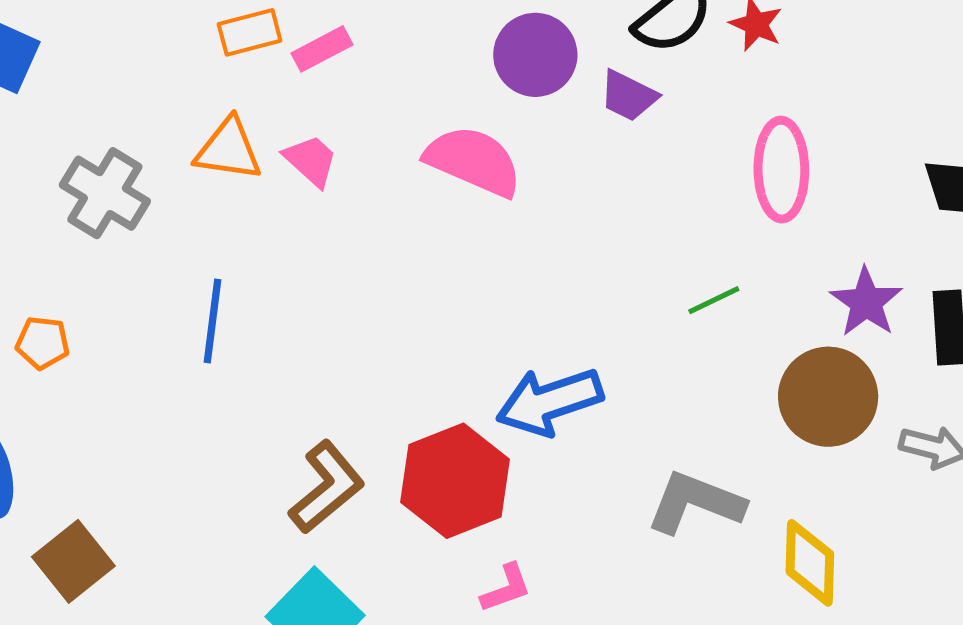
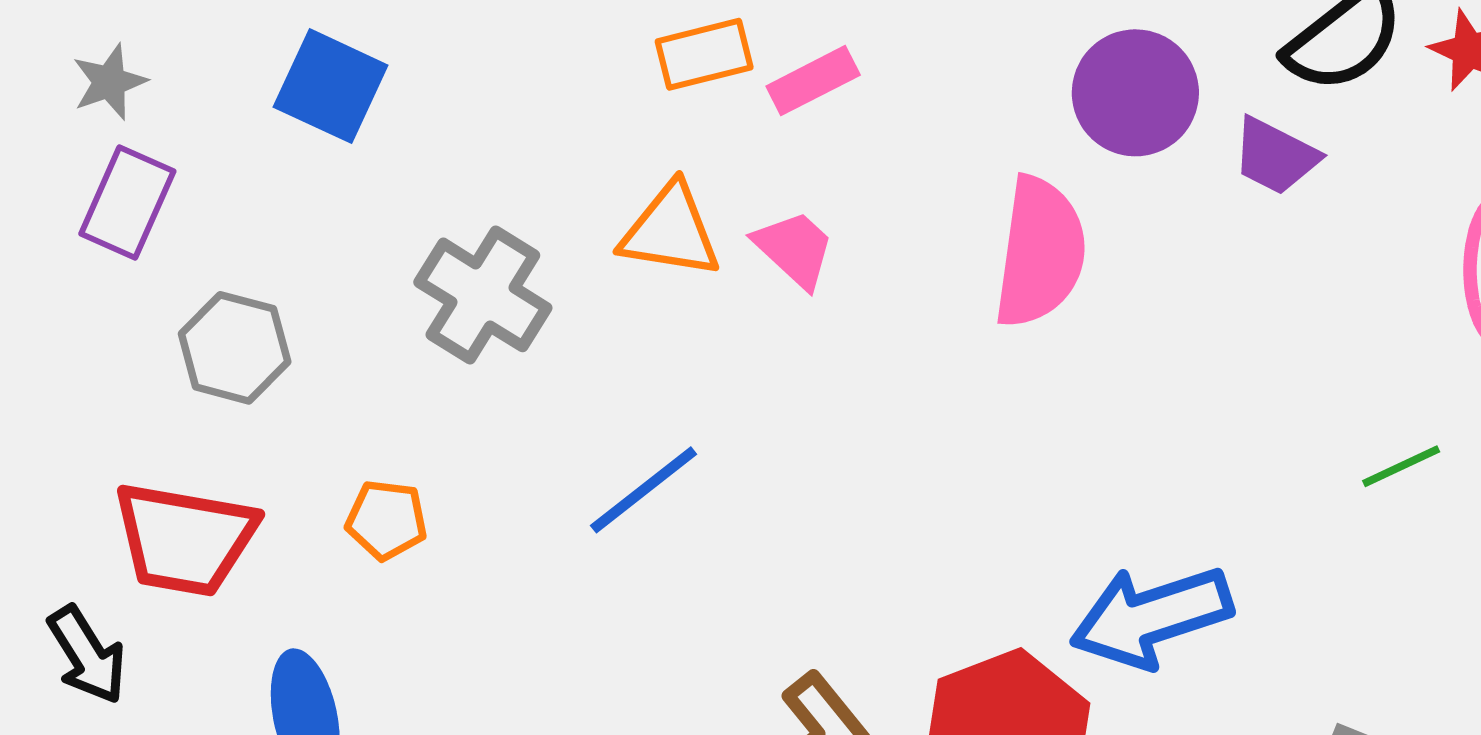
pink semicircle: (473, 161) -> (1040, 252), turned 74
blue line: (213, 321) -> (644, 490), turned 44

